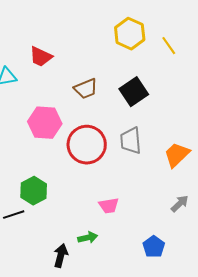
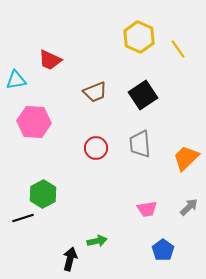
pink hexagon: (45, 123) -> (34, 122), moved
red circle: (87, 145) -> (96, 148), size x0.6
pink trapezoid: (109, 206) -> (147, 209), moved

